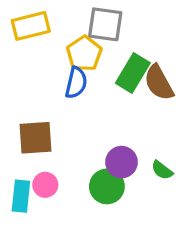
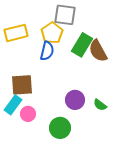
yellow rectangle: (31, 26) -> (16, 33), moved
green circle: (107, 186) -> (60, 128), moved
cyan rectangle: (21, 196) -> (13, 105), moved, turned 30

